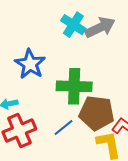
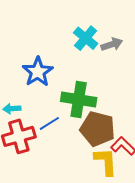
gray arrow: (100, 27) -> (112, 44), size x0.7
blue line: (63, 127) -> (49, 123), moved

